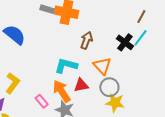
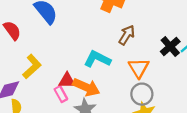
red triangle: (81, 85) -> (67, 81), moved
orange arrow: (62, 91) -> (86, 87), turned 135

